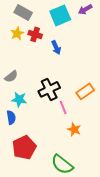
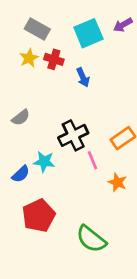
cyan star: (19, 99) -> (44, 162), moved
blue semicircle: (11, 117) -> (21, 174), turned 56
orange star: (74, 129) -> (117, 182), moved

